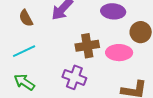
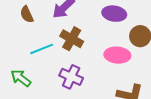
brown cross: (87, 46) -> (72, 39), moved, turned 35
cyan line: (24, 51) -> (42, 49), moved

